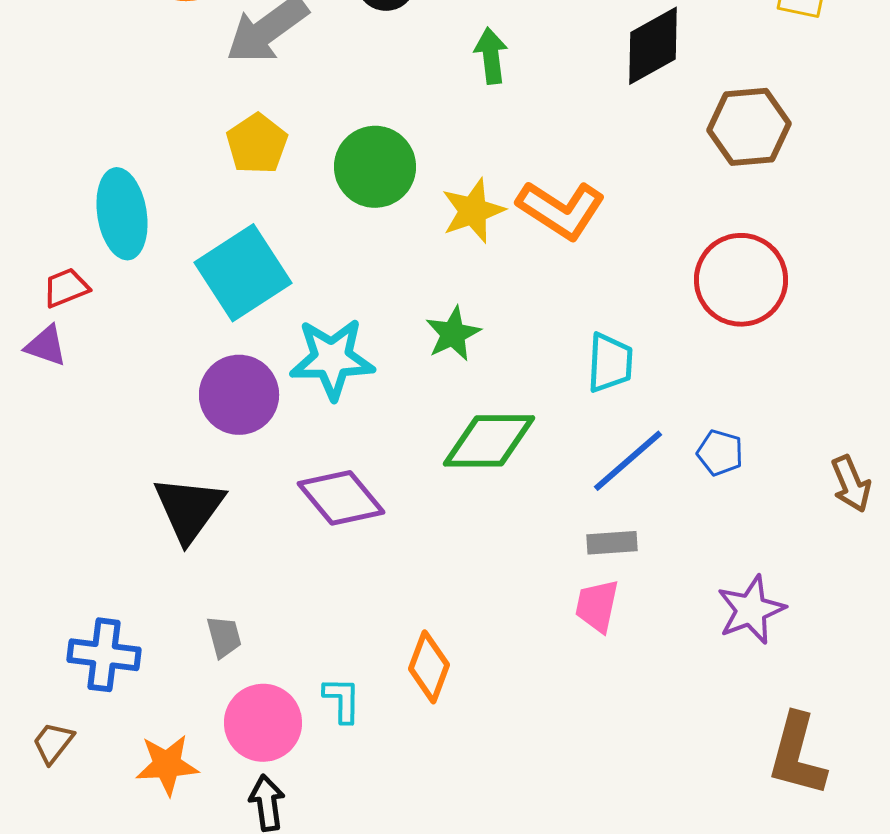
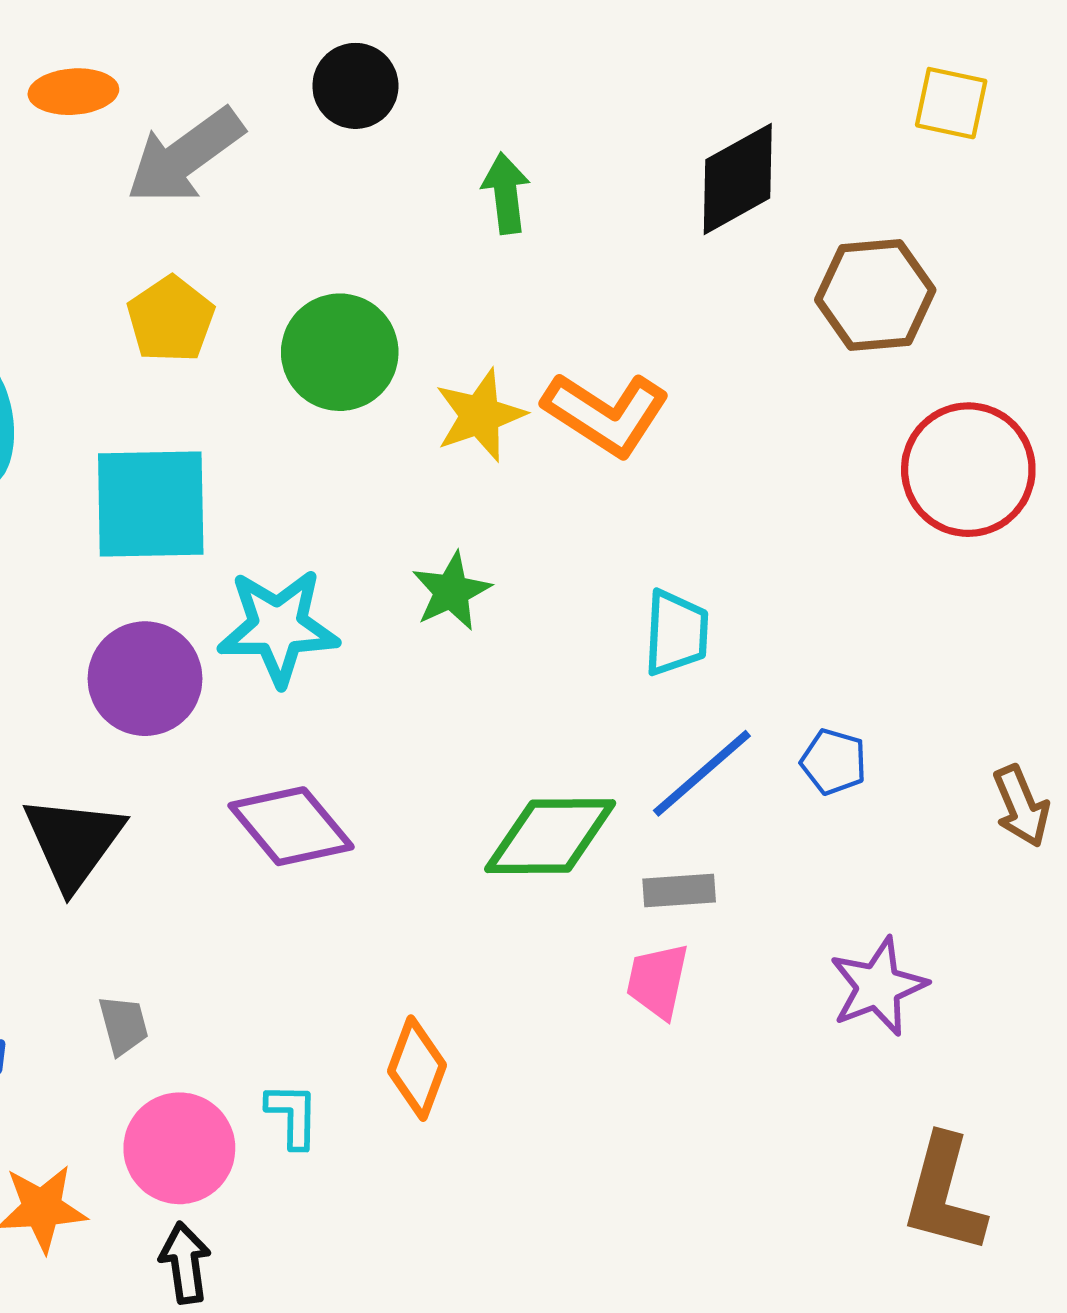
cyan square: (243, 273) -> (151, 504), turned 32
red circle: (741, 280) -> (968, 470), moved
green diamond: (489, 441) -> (550, 836), moved

